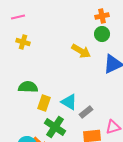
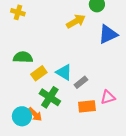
yellow arrow: (81, 51) -> (76, 21), turned -60
yellow rectangle: (44, 103) -> (39, 73), turned 35

